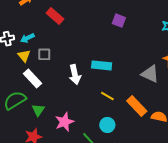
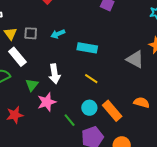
cyan arrow: (27, 38) -> (58, 34), moved
white arrow: (75, 75) -> (55, 74), moved
orange rectangle: (137, 106) -> (112, 111), moved
green triangle: (38, 110) -> (32, 85), moved

